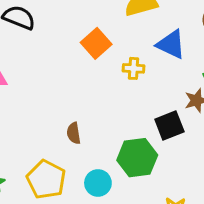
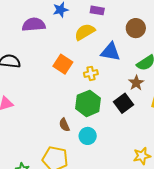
green hexagon: (137, 158) -> (88, 103), moved
cyan circle: (98, 183) -> (88, 136), moved

